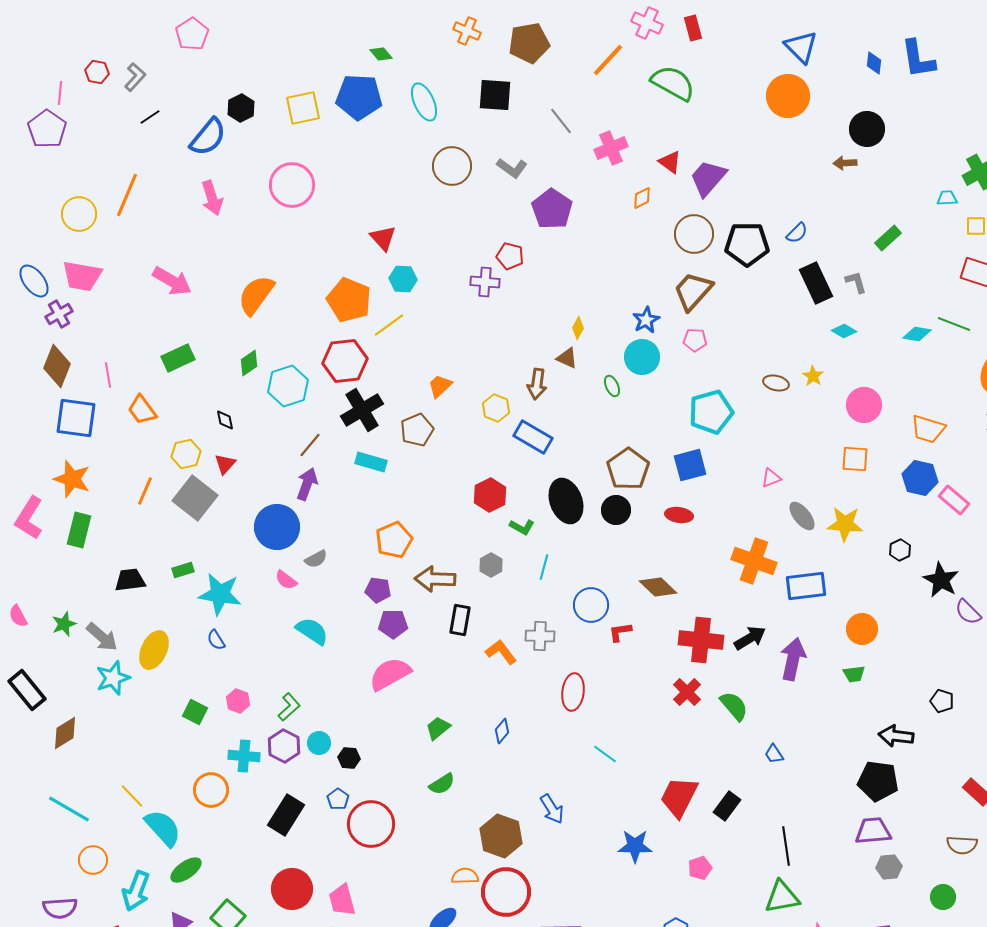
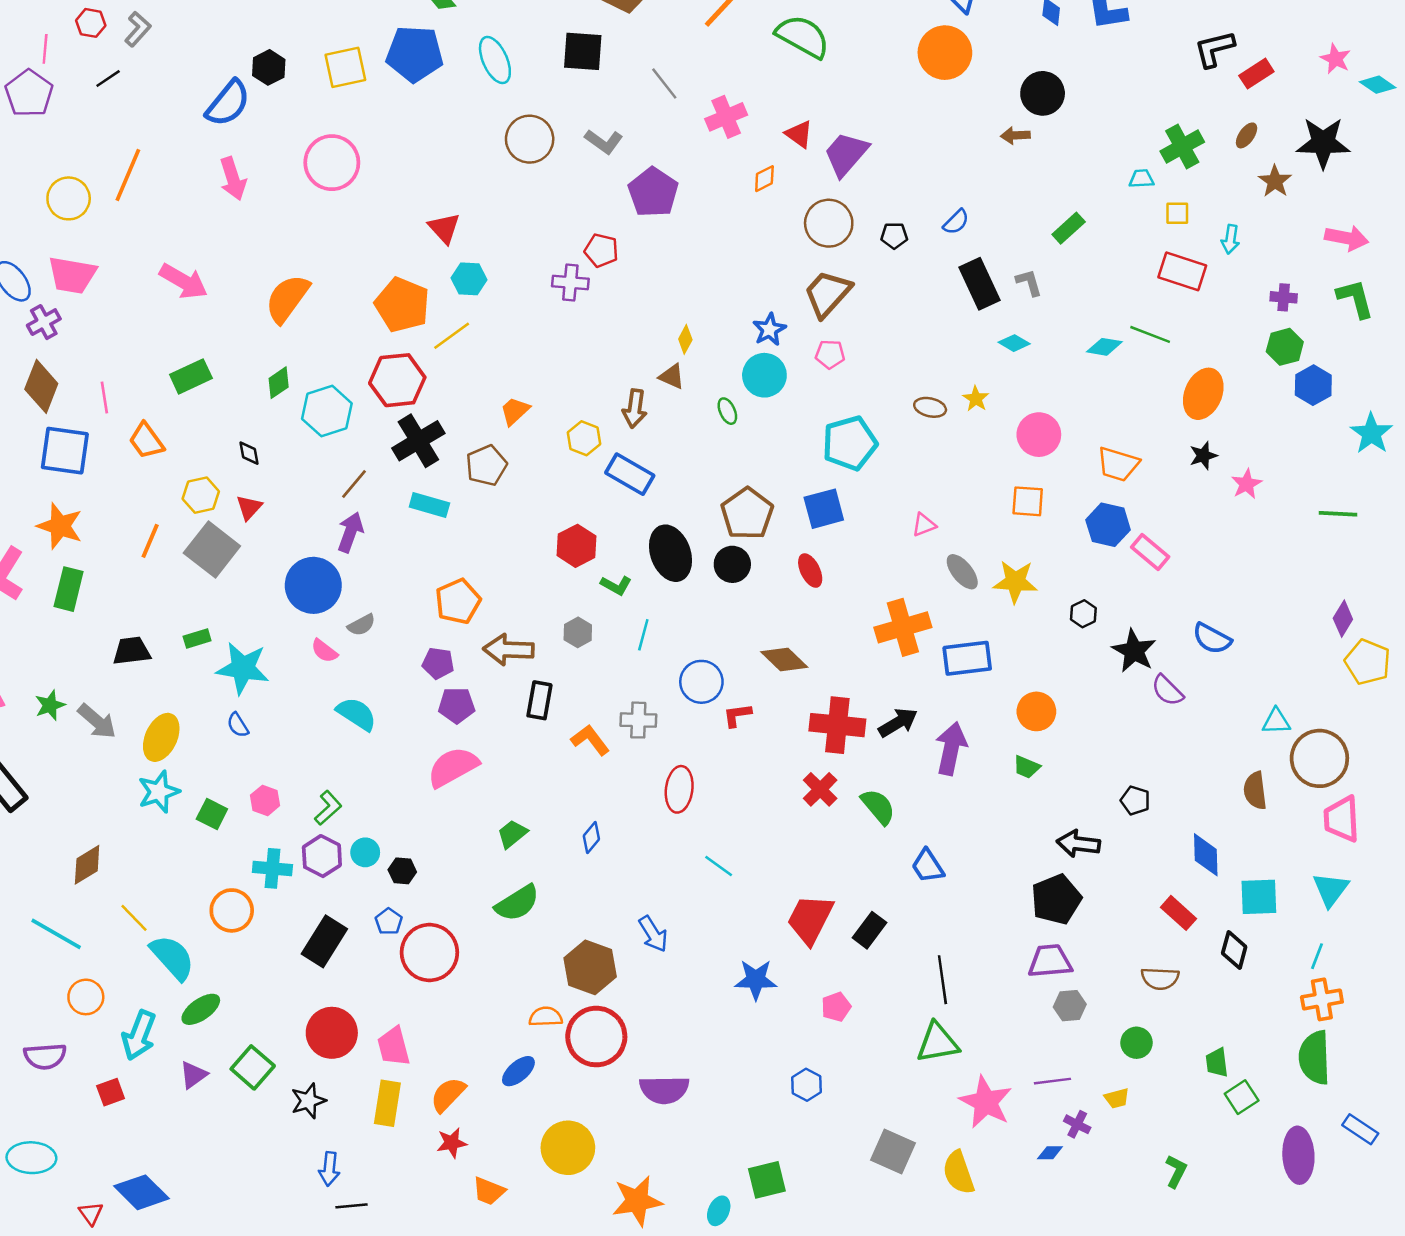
black line: (150, 117) -> (108, 79), moved
black pentagon: (747, 244) -> (894, 236), size x0.5
red ellipse: (679, 515) -> (810, 571), turned 56
orange cross: (754, 561) -> (903, 627), turned -36
green trapezoid: (854, 674) -> (1026, 767), turned 30
cyan star: (113, 678) -> (159, 792), moved
brown diamond: (65, 733) -> (87, 865), moved
blue trapezoid: (774, 754) -> (928, 866), size x1.4
black pentagon: (878, 781) -> (1056, 899), turned -30
green semicircle: (442, 784) -> (517, 903), size x1.4

